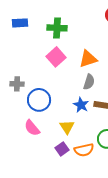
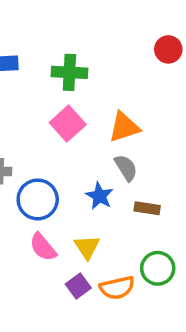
gray semicircle: (89, 82) -> (126, 168), turned -49
blue star: (81, 105) -> (99, 196), moved
pink semicircle: (32, 128) -> (43, 247), moved

